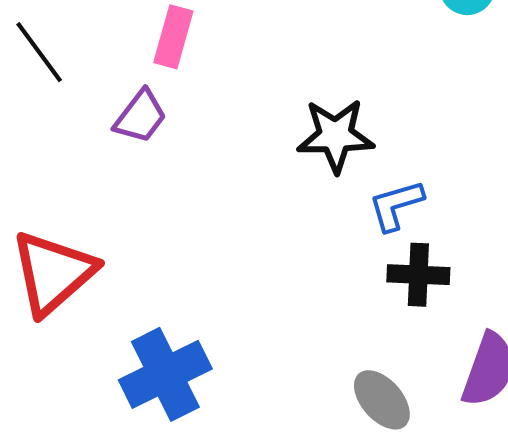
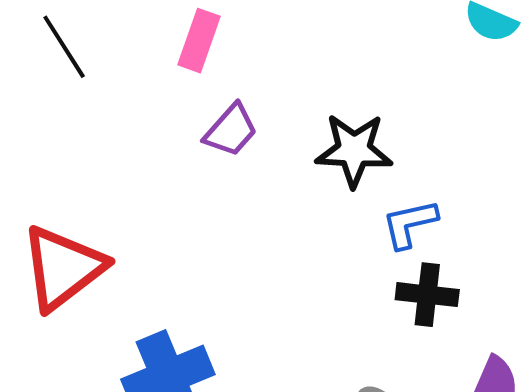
purple trapezoid: (140, 117) -> (231, 130), moved

